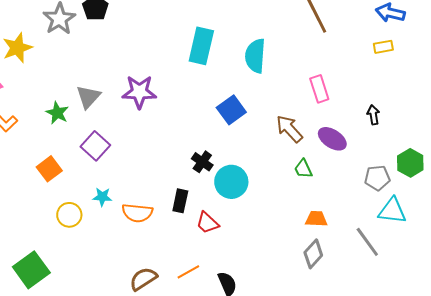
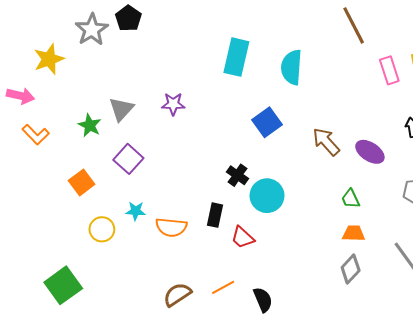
pink rectangle: (319, 89) -> (389, 70), moved
purple star: (139, 92) -> (173, 104), size x0.7
green trapezoid: (303, 169) -> (351, 199), moved

